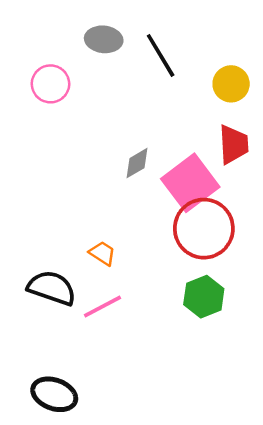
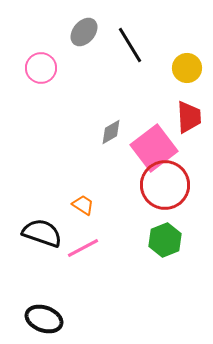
gray ellipse: (104, 39) -> (84, 32), turned -56

